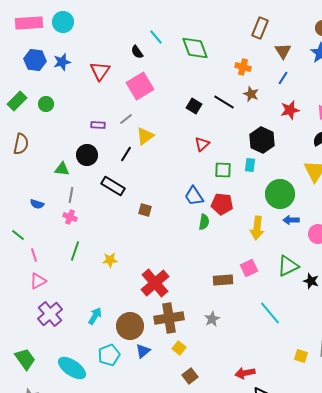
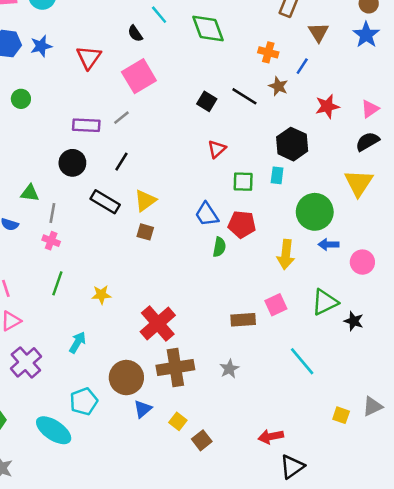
blue line: (283, 78) -> (302, 66), moved
purple rectangle: (98, 125) -> (86, 125), size x1.5
yellow triangle: (145, 136) -> (145, 201), moved
green triangle: (62, 169) -> (30, 193), moved
cyan arrow: (95, 316) -> (77, 342), moved
yellow square: (179, 348) -> (178, 421), moved
cyan pentagon: (109, 355) -> (84, 401), moved

